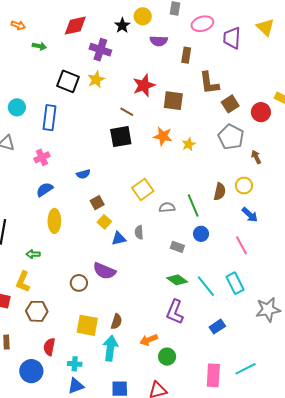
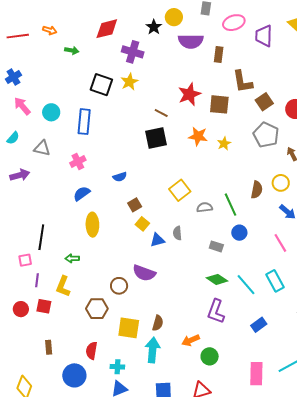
purple semicircle: (159, 41) -> (191, 41), size x1.4
red star: (144, 85) -> (189, 94), moved
brown square: (173, 101) -> (219, 104), moved
brown hexagon: (37, 311) -> (97, 309), moved

